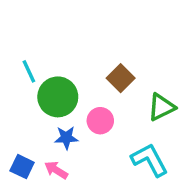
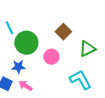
blue star: (66, 138) -> (18, 67), moved

